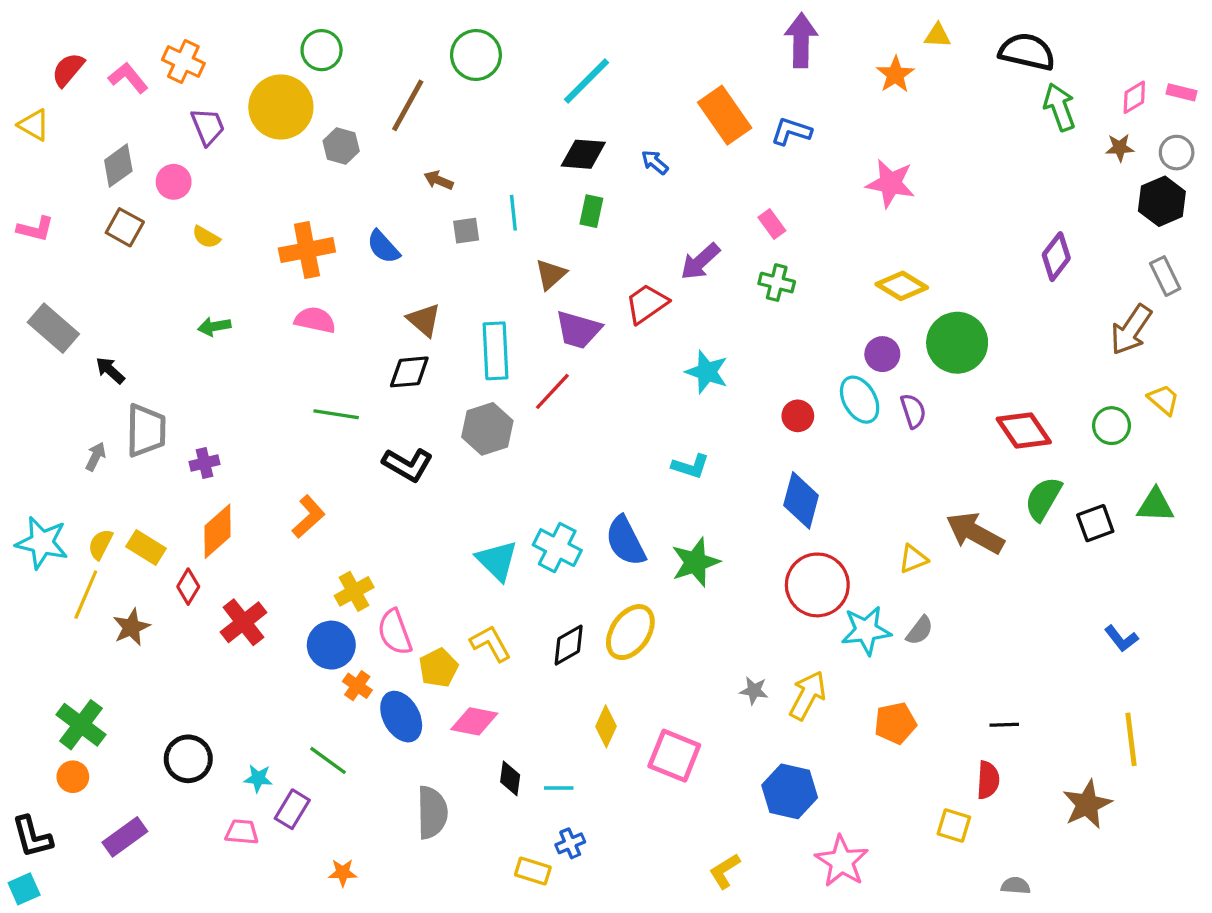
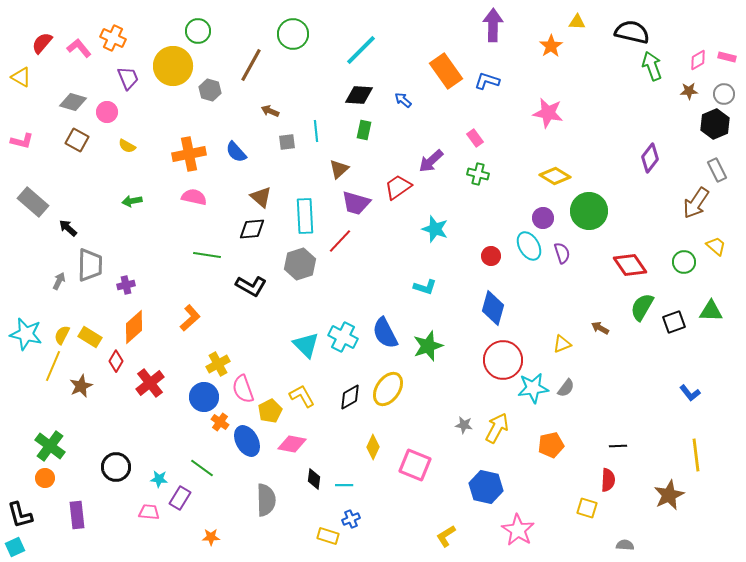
gray diamond: (118, 166) -> (73, 102), turned 52
brown arrow: (975, 533) -> (600, 328), size x0.5
purple rectangle: (125, 837) -> (77, 515), turned -60

